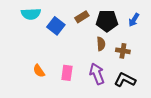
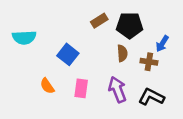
cyan semicircle: (31, 14) -> (24, 38), moved
blue arrow: (134, 20) -> (162, 44), moved
blue square: (56, 26) -> (68, 54), moved

